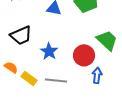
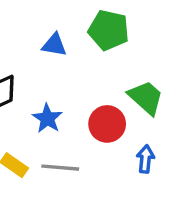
blue arrow: (97, 75) -> (145, 159), moved

